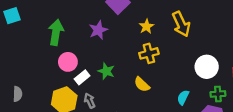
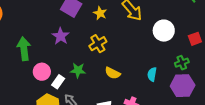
yellow star: (146, 26) -> (100, 13), moved
yellow cross: (149, 53) -> (98, 44), moved
white circle: (207, 67) -> (164, 31), moved

